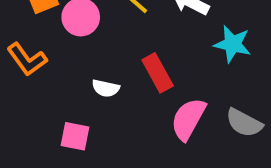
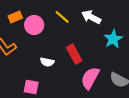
cyan star: (232, 44) -> (113, 39), turned 30

